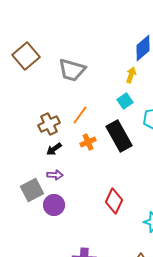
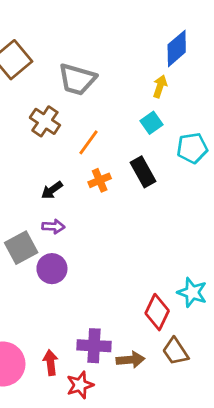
brown cross: (49, 124) -> (45, 121), moved, turned -30
black rectangle: (119, 136) -> (143, 172), size x0.7
red diamond: (114, 201) -> (157, 312), moved

